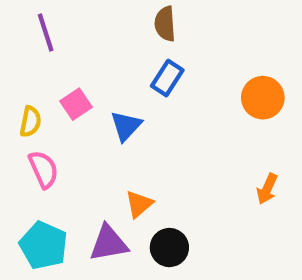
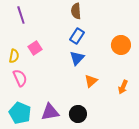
blue triangle: (126, 126) -> (77, 58), moved
orange triangle: (139, 204) -> (91, 81), moved

